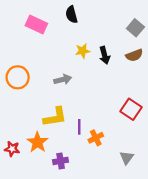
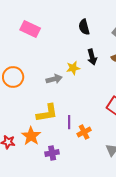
black semicircle: (72, 15) -> (84, 27), moved
yellow star: (83, 51) -> (73, 68), moved

